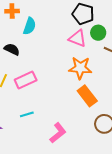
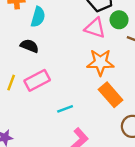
black semicircle: (12, 49) -> (29, 46), moved
cyan line: (27, 114) -> (65, 109), moved

